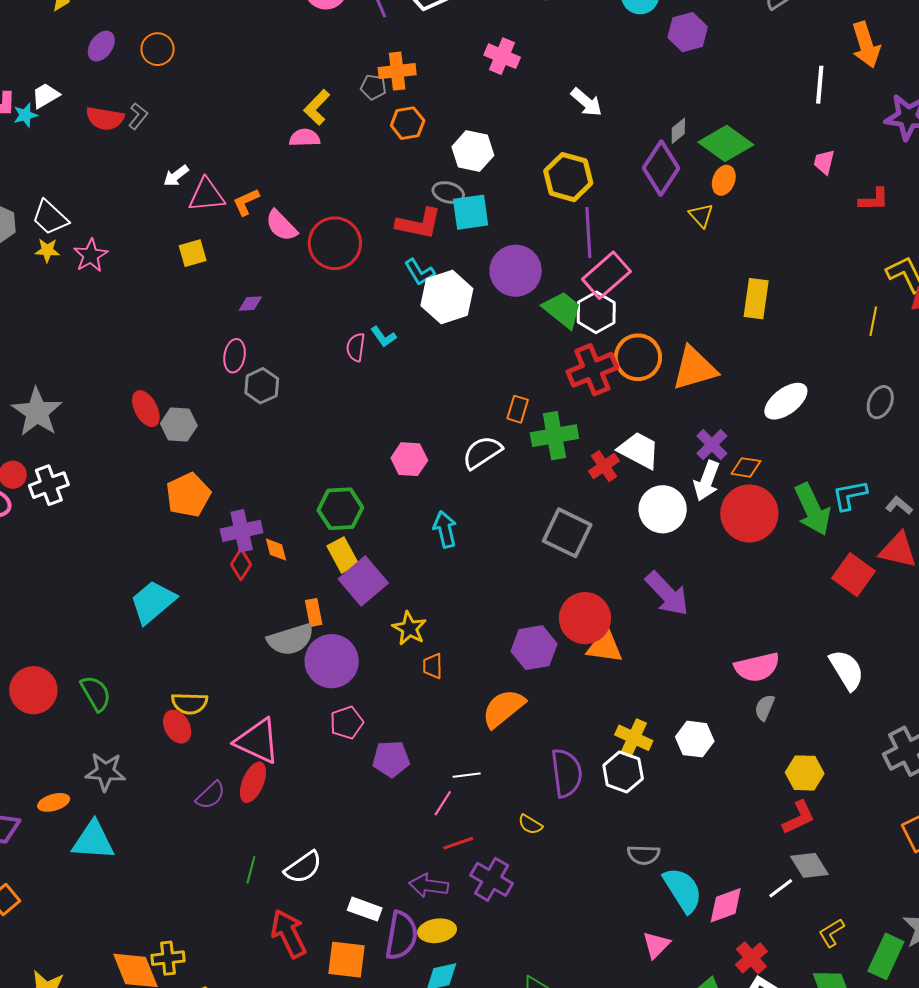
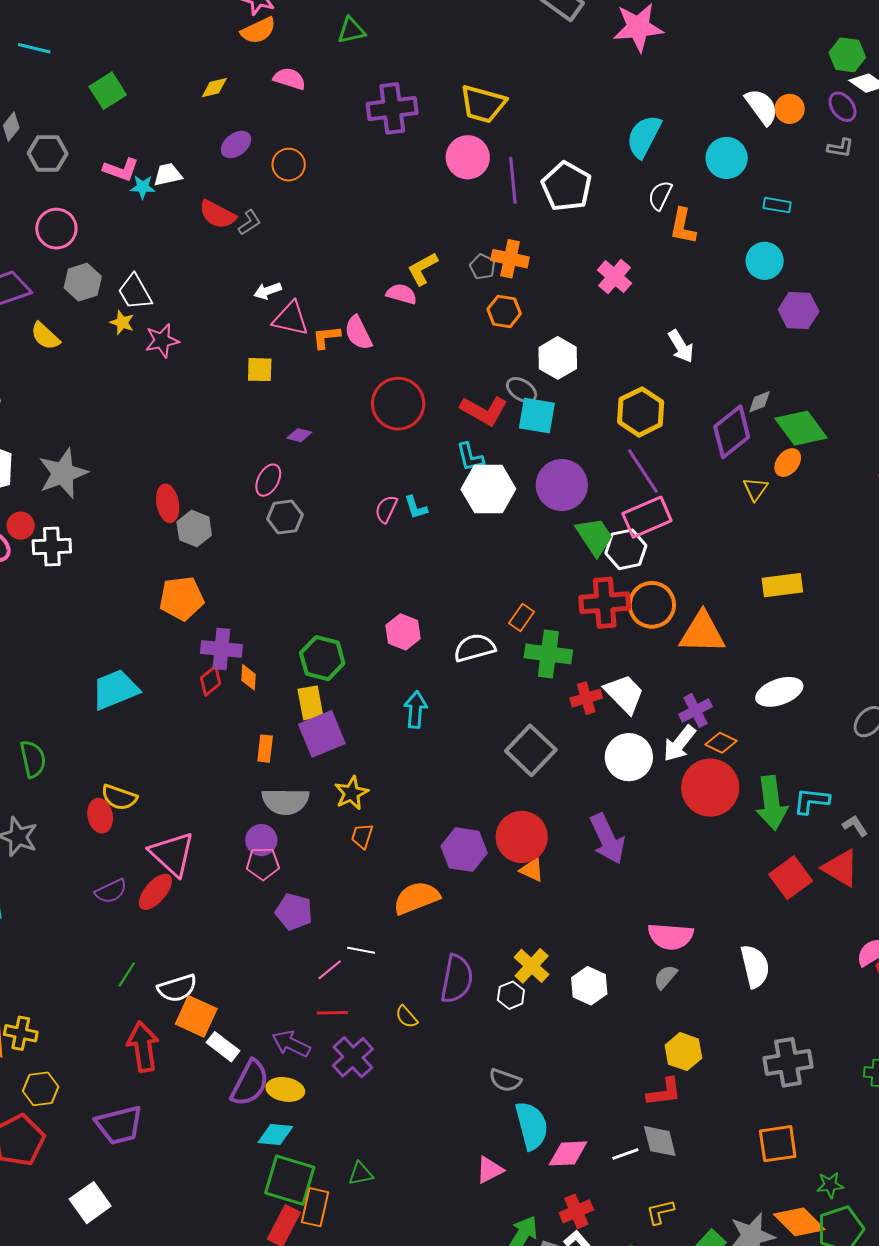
pink semicircle: (281, 226) -> (358, 333), moved
purple line: (588, 233) -> (643, 471), turned -48
yellow rectangle: (756, 299) -> (782, 585), turned 57
gray semicircle: (291, 639) -> (285, 801), moved
orange triangle: (605, 646) -> (532, 870), size x0.7
purple circle: (332, 661) -> (261, 840), moved, size x0.6
white hexagon: (623, 772) -> (511, 995), size x0.7
orange square: (347, 960) -> (196, 1016), moved

